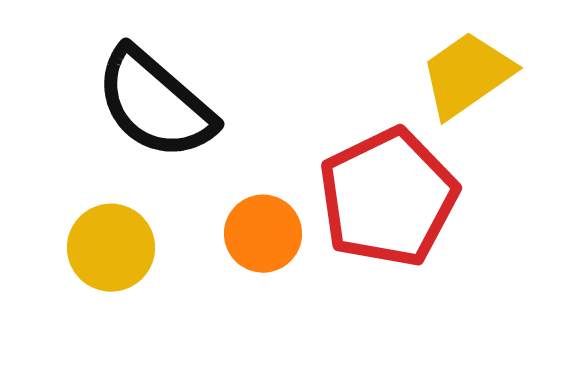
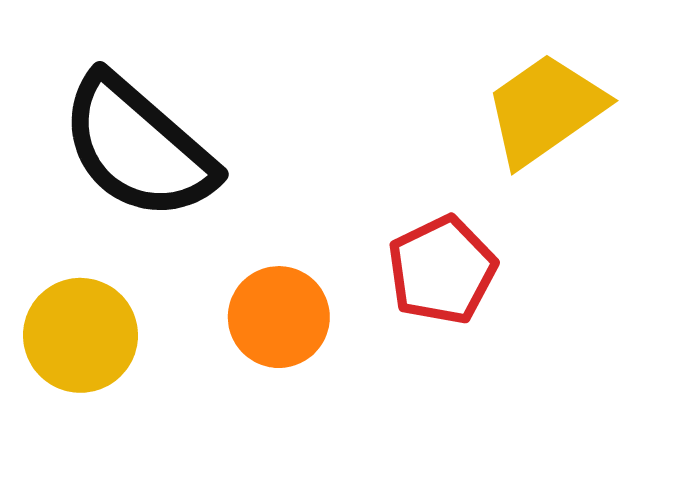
red pentagon: (388, 198) -> (442, 270), size x0.6

